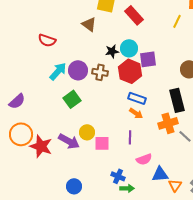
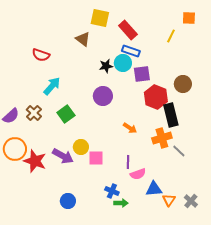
purple circle: (78, 70) -> (103, 96), moved
red hexagon: (130, 71) -> (156, 97), moved
brown cross: (100, 72) -> (34, 113), moved, turned 35
blue rectangle: (137, 98) -> (131, 51), moved
purple line: (130, 137) -> (128, 162), moved

